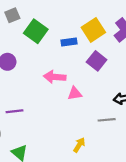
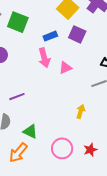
blue rectangle: (69, 42) -> (50, 36), moved
pink arrow: (55, 77) -> (44, 58), turned -96

